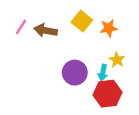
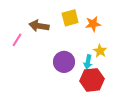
yellow square: (82, 21) -> (70, 18), turned 36
pink line: (21, 27) -> (17, 40), moved

